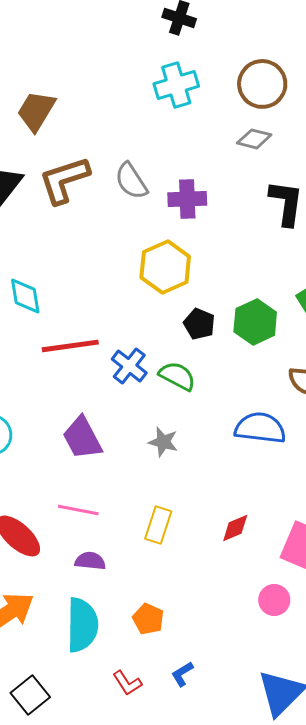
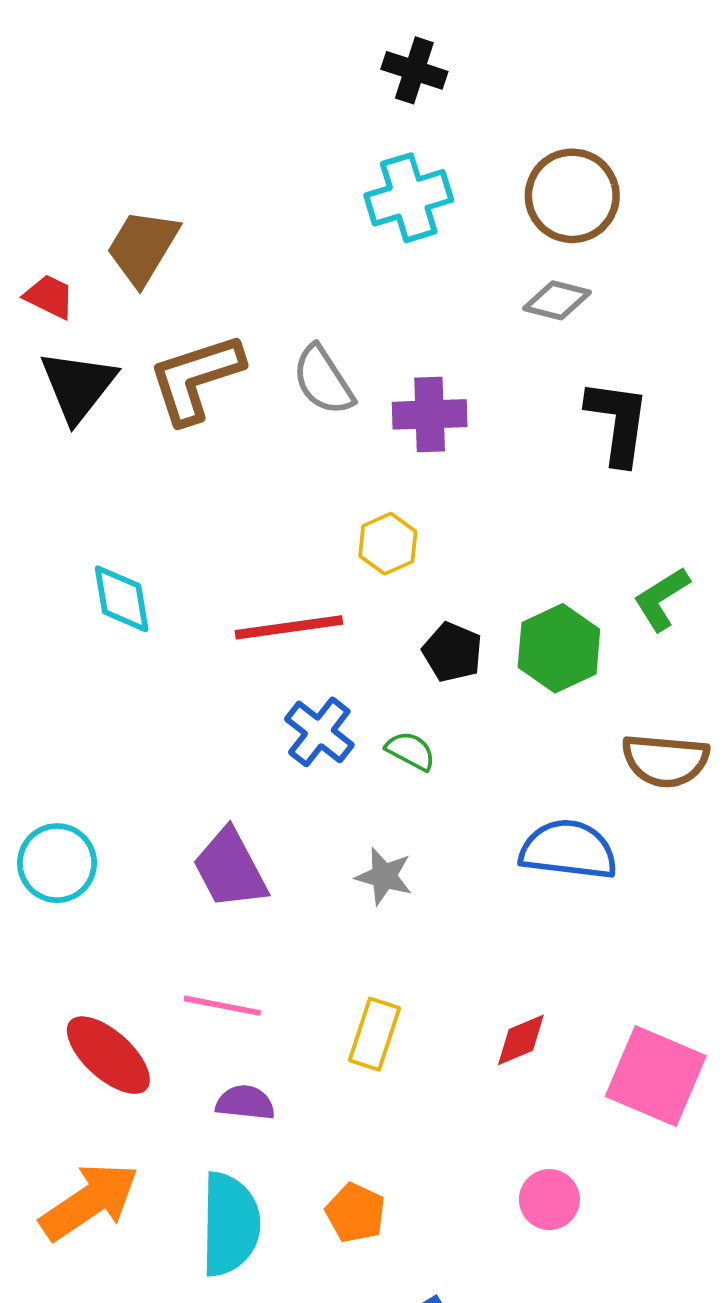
yellow hexagon: (165, 267) -> (388, 544), size x0.6
red line: (70, 346) -> (289, 627), moved
green semicircle: (177, 376) -> (411, 751), size x0.7
pink circle: (274, 600) -> (549, 1200), moved

